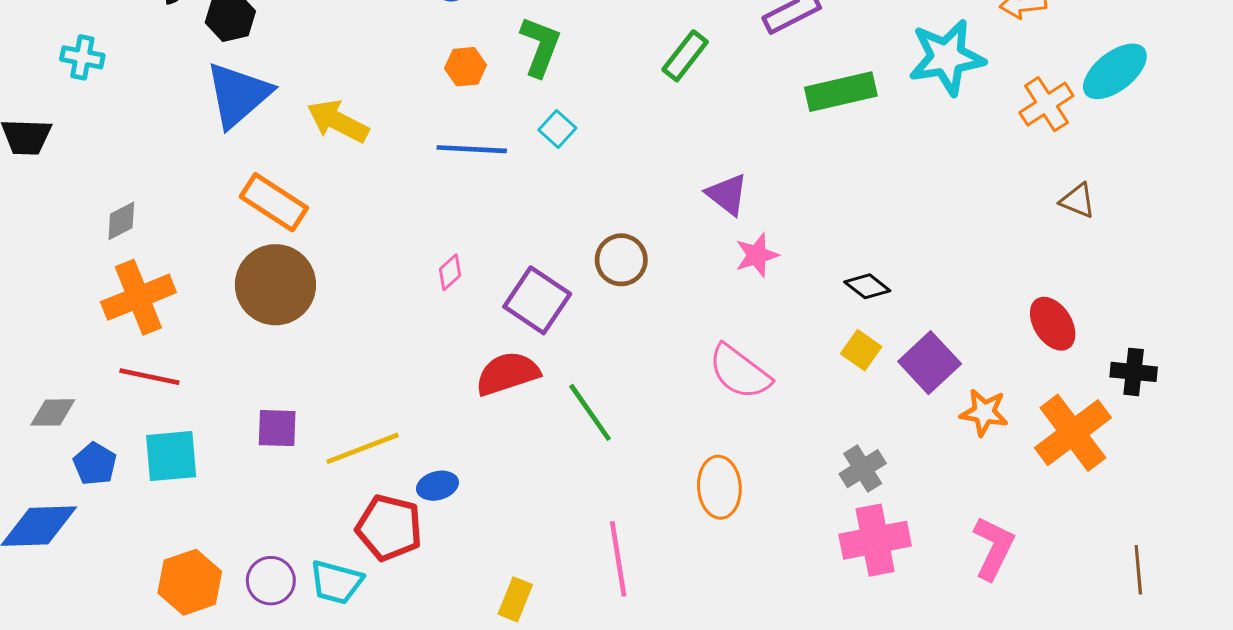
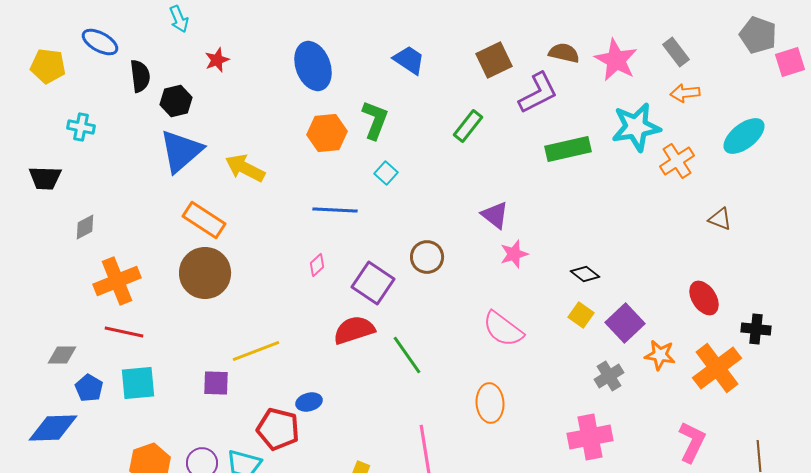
orange hexagon: (465, 67) -> (327, 133), size x1.5
orange cross: (1046, 104) -> (677, 161), moved
blue line: (472, 149) -> (335, 210), moved
gray diamond: (121, 221) -> (85, 227), moved
purple square: (277, 428) -> (216, 383), moved
yellow line: (363, 448) -> (256, 351), moved
gray cross: (863, 469) -> (609, 376), moved
pink L-shape: (993, 548) -> (692, 442), moved

